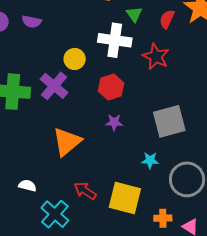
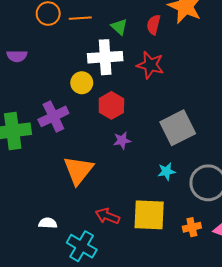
yellow circle: (75, 59) -> (82, 83), moved
purple cross: (54, 86) -> (53, 116), turned 36

